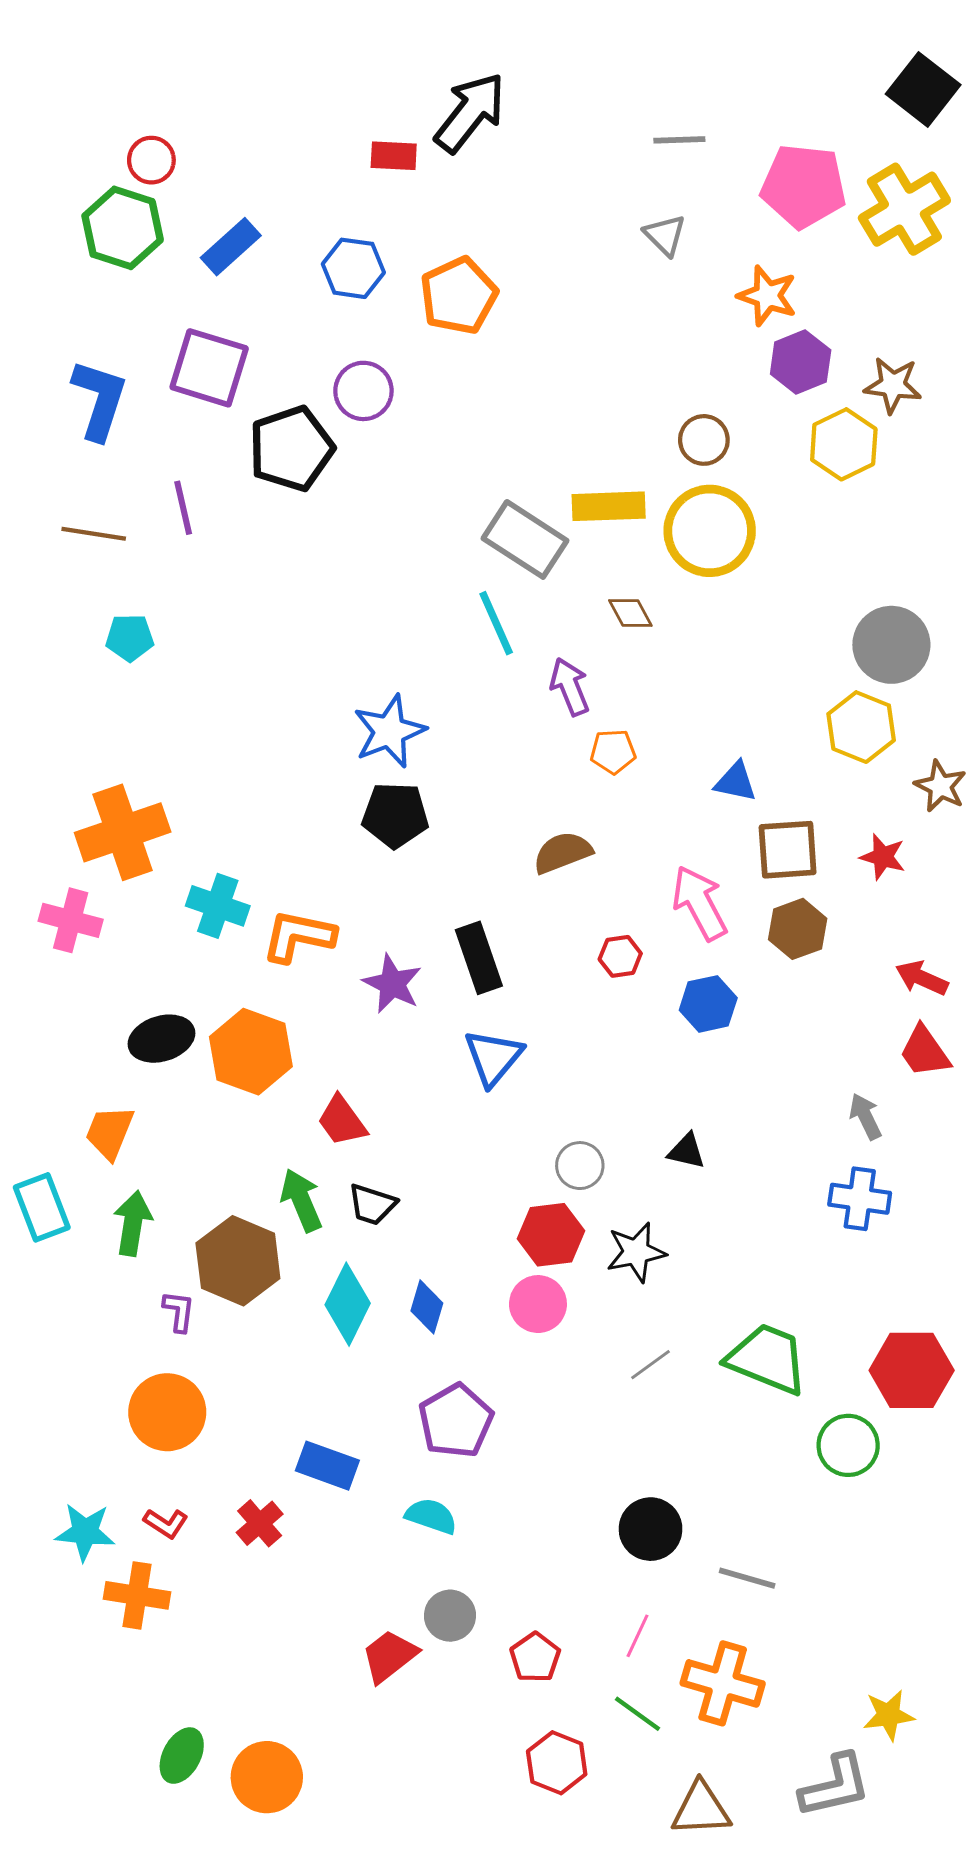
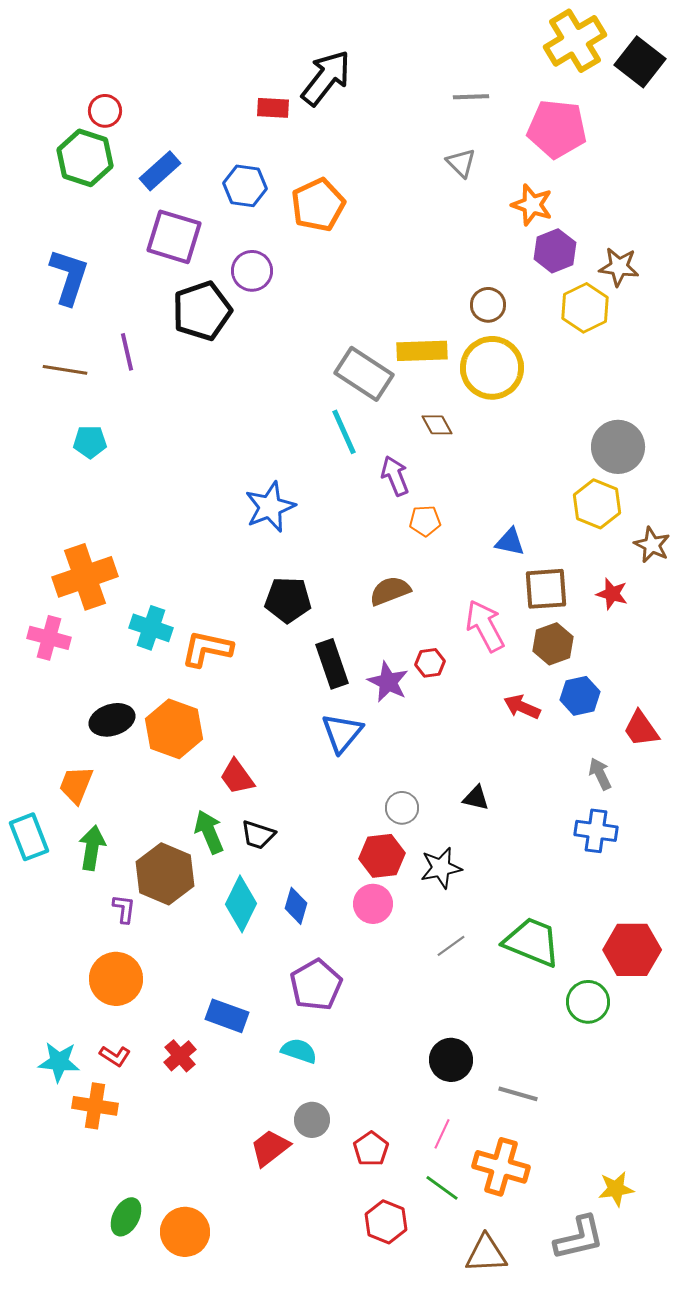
yellow cross: (904, 209) -> (575, 41), moved
purple square: (209, 368) -> (174, 237), moved
black pentagon: (395, 815) -> (288, 600), moved
red arrow: (922, 978) -> (522, 707), moved
purple star: (392, 984) -> (388, 682), moved
blue hexagon: (708, 1004) -> (580, 696), moved

